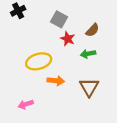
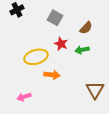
red star: (68, 39) -> (61, 44), moved
brown triangle: (89, 87) -> (95, 90), moved

